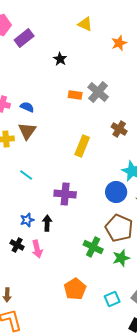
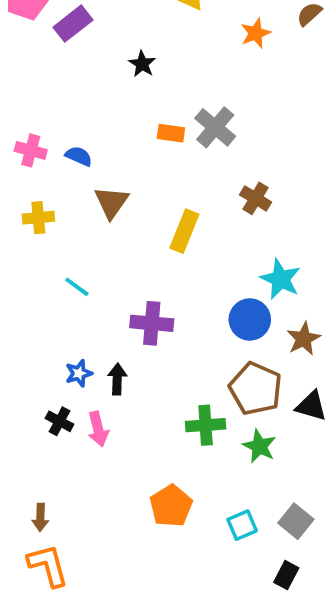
brown triangle: (27, 131) -> (111, 202), moved
green cross: (93, 247) -> (206, 425), turned -30
green star: (121, 258) -> (259, 446), turned -30

